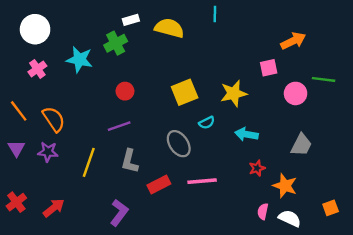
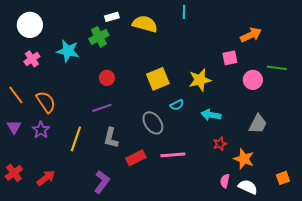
purple star: (48, 152) -> (41, 130), turned 30

